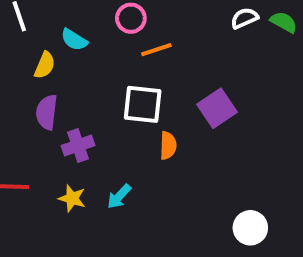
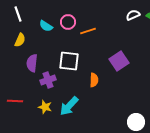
pink circle: (131, 18) -> (68, 22), moved
yellow semicircle: (45, 65) -> (20, 40), moved
white square: (143, 104) -> (69, 61), moved
cyan arrow: (119, 196) -> (69, 106), size x1.5

